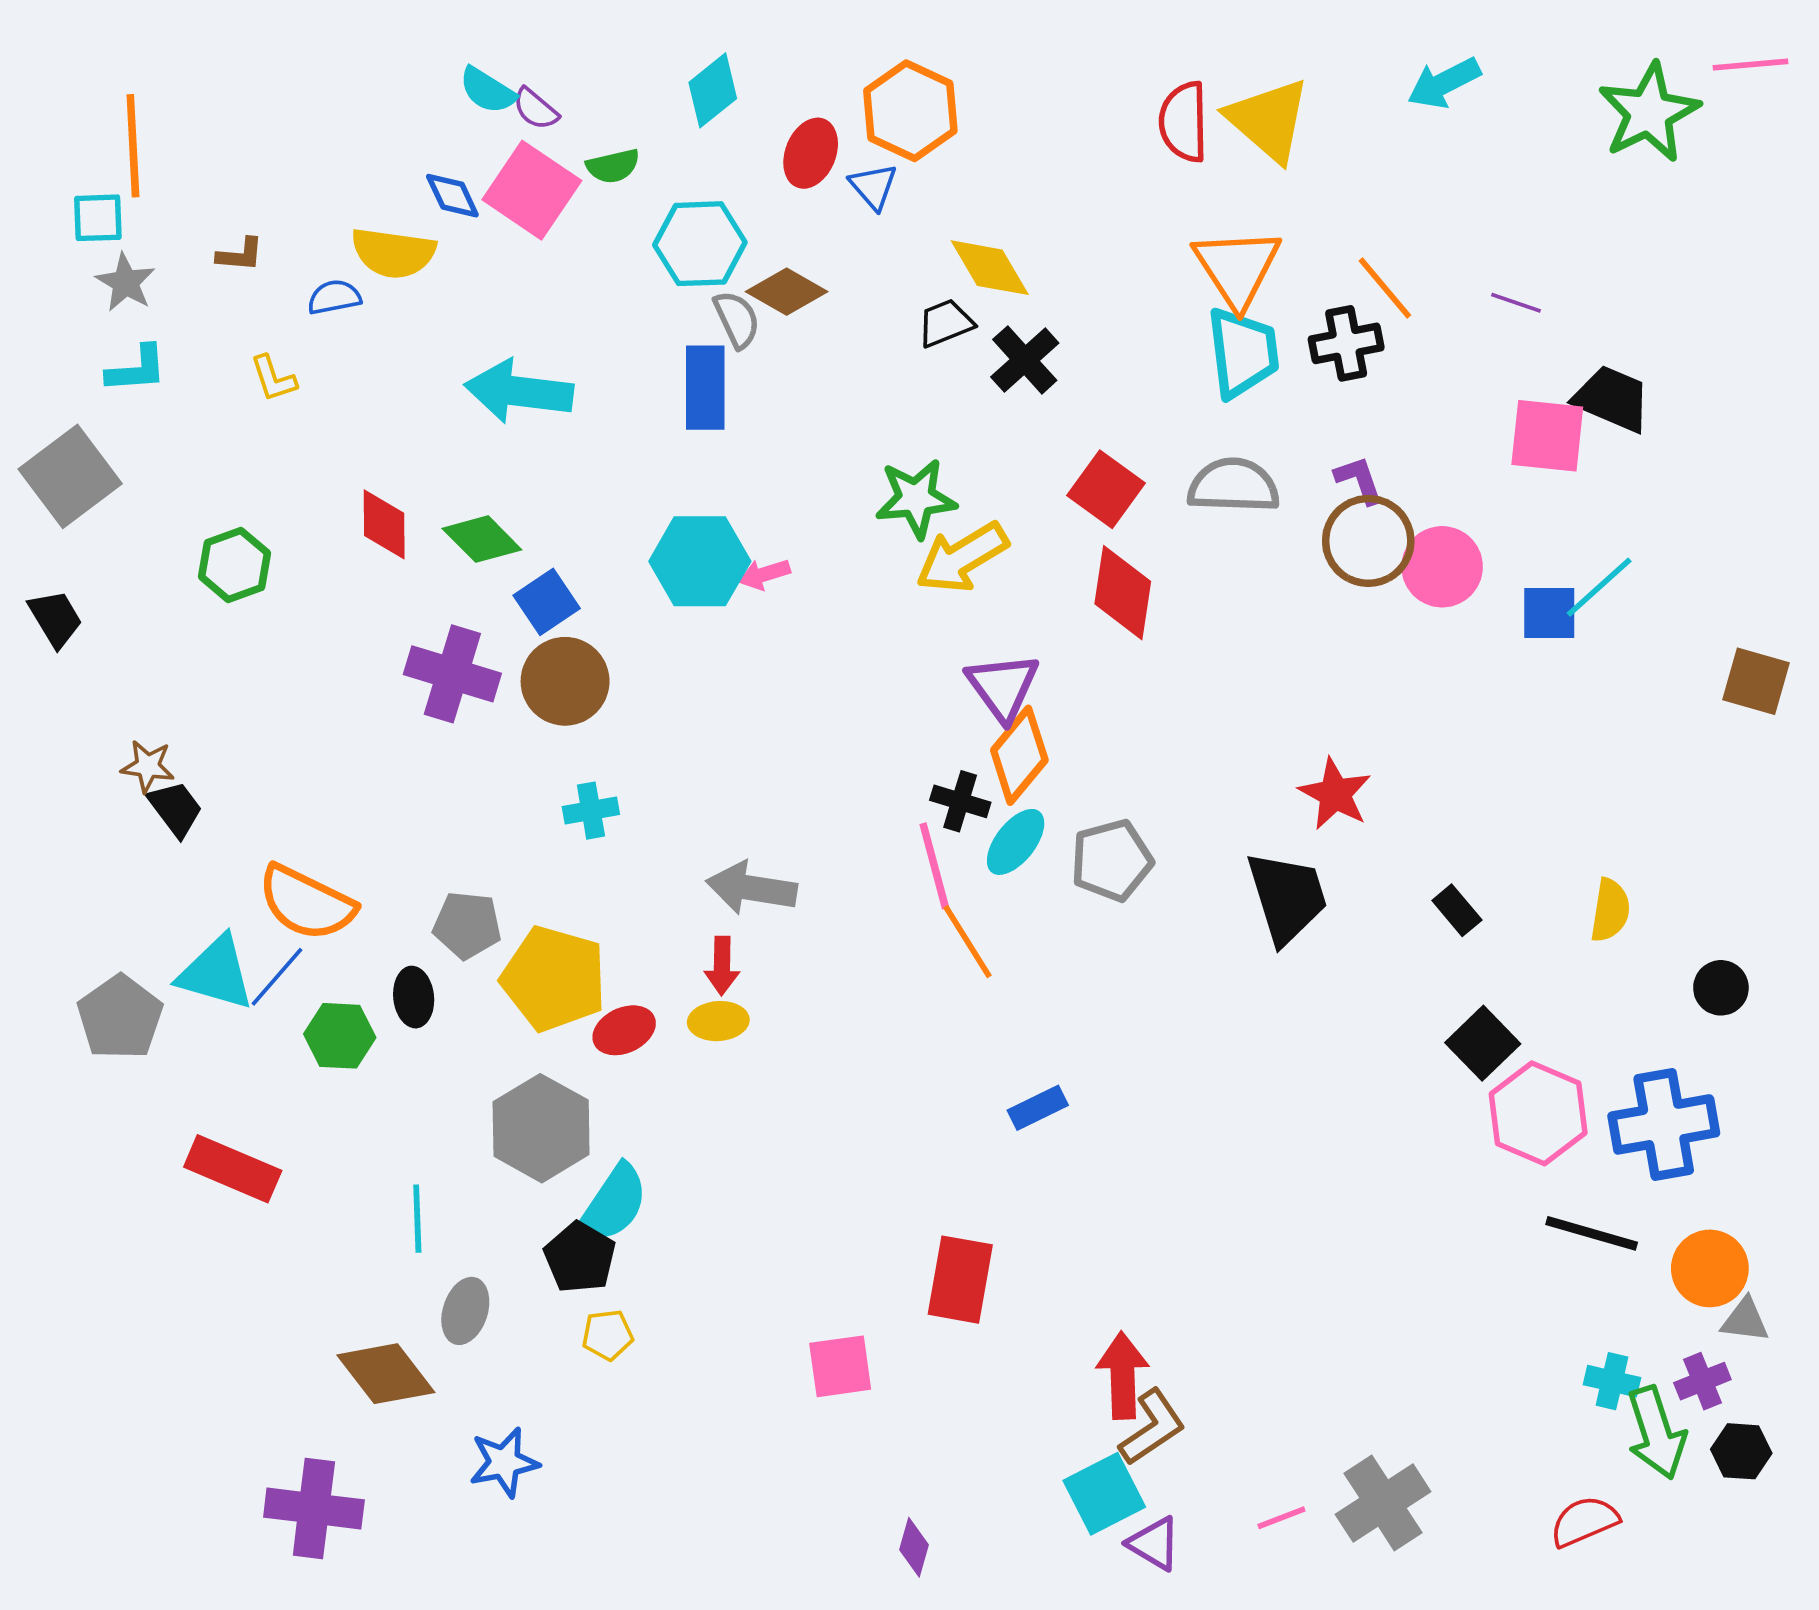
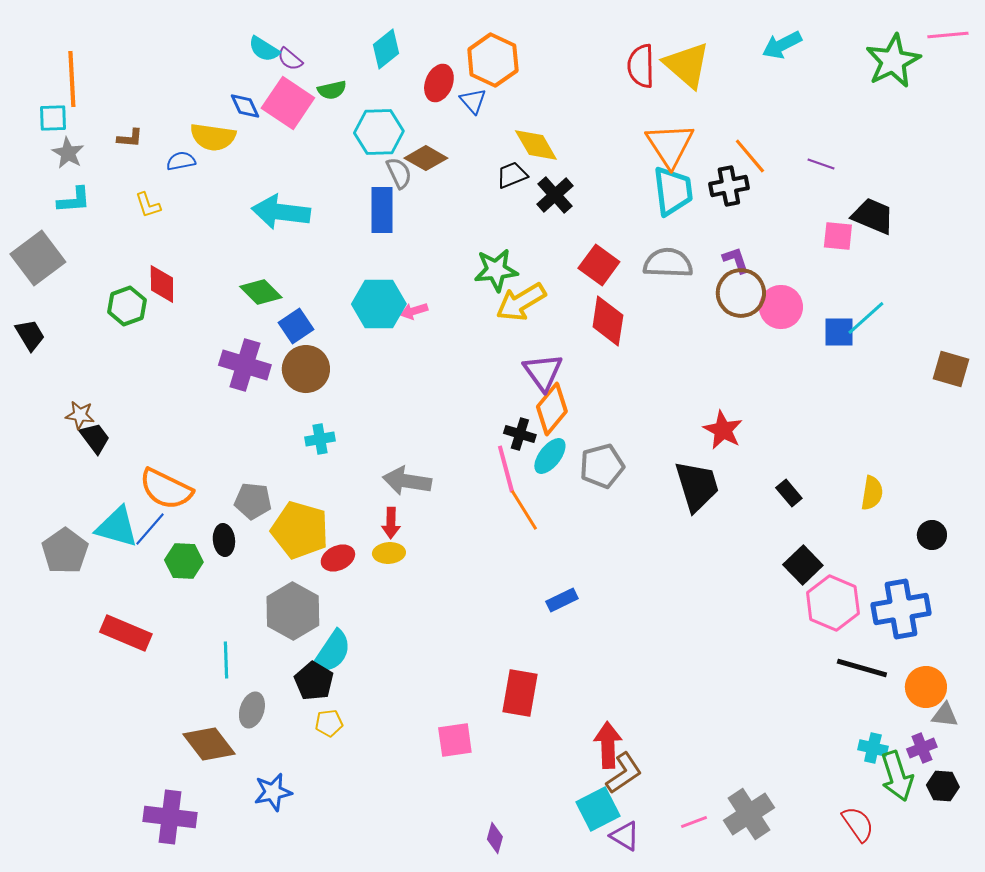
pink square: (1547, 436) -> (838, 236), size x0.7
red diamond: (384, 524) -> (162, 284), moved
red semicircle: (1584, 1521) -> (858, 824), turned 78

